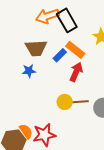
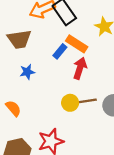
brown trapezoid: (36, 48) -> (19, 39), moved
orange semicircle: (26, 131) -> (13, 108), moved

